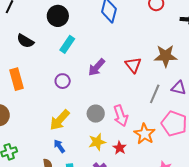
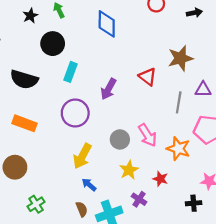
black semicircle: (25, 41) -> (24, 79), size x1.4
orange rectangle: (16, 79) -> (25, 123), turned -40
purple circle: (63, 81) -> (75, 113), size x1.6
red star: (120, 148) -> (160, 179), moved

